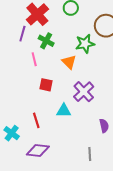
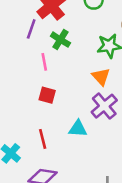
orange triangle: (69, 62) -> (101, 77), moved
red square: (46, 85) -> (47, 95), moved

